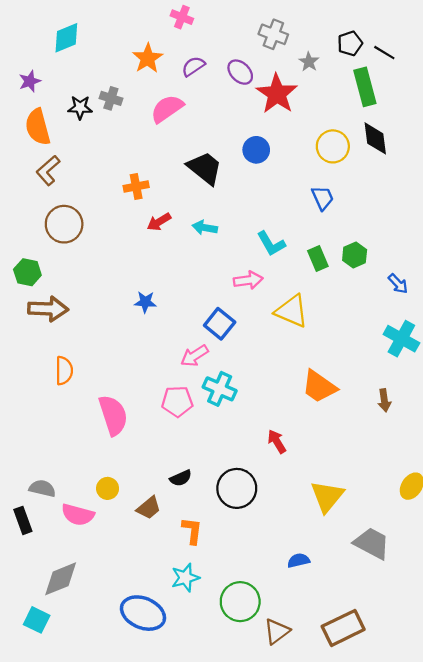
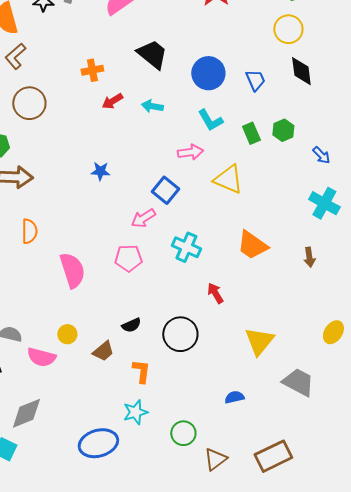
black diamond: (375, 138) -> (301, 71), moved
yellow circle: (333, 146) -> (288, 29), moved
blue circle: (256, 150) -> (208, 73), moved, size x1.4
cyan cross: (220, 389) -> (186, 247), moved
green circle: (240, 602) -> (183, 433), size x0.7
blue ellipse: (143, 613) -> (98, 443), turned -39

